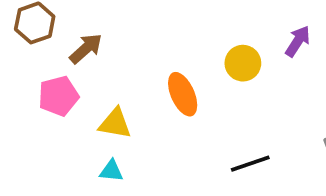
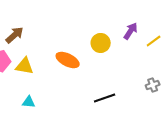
orange ellipse: (183, 94) -> (68, 60), turned -40
yellow triangle: (115, 123) -> (25, 66), moved

